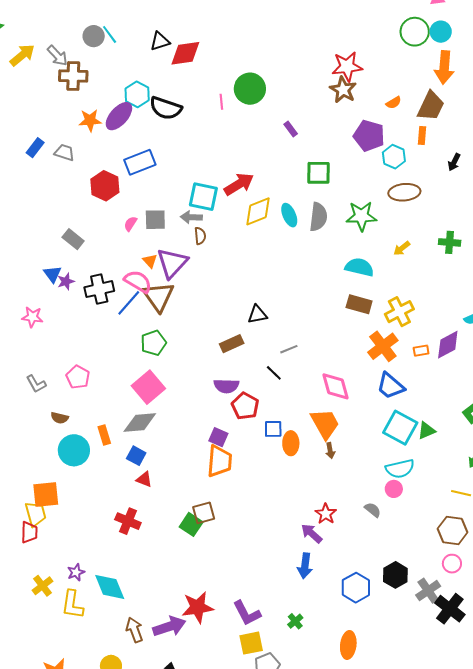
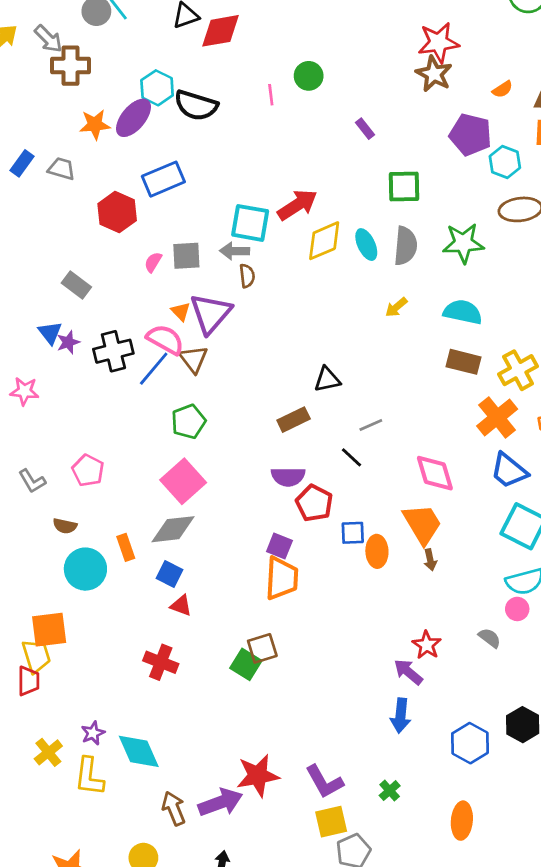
green circle: (250, 89) -> (309, 76), size x0.7
yellow arrow: (402, 248) -> (396, 307), moved
brown triangle: (159, 297) -> (194, 359), size x0.7

